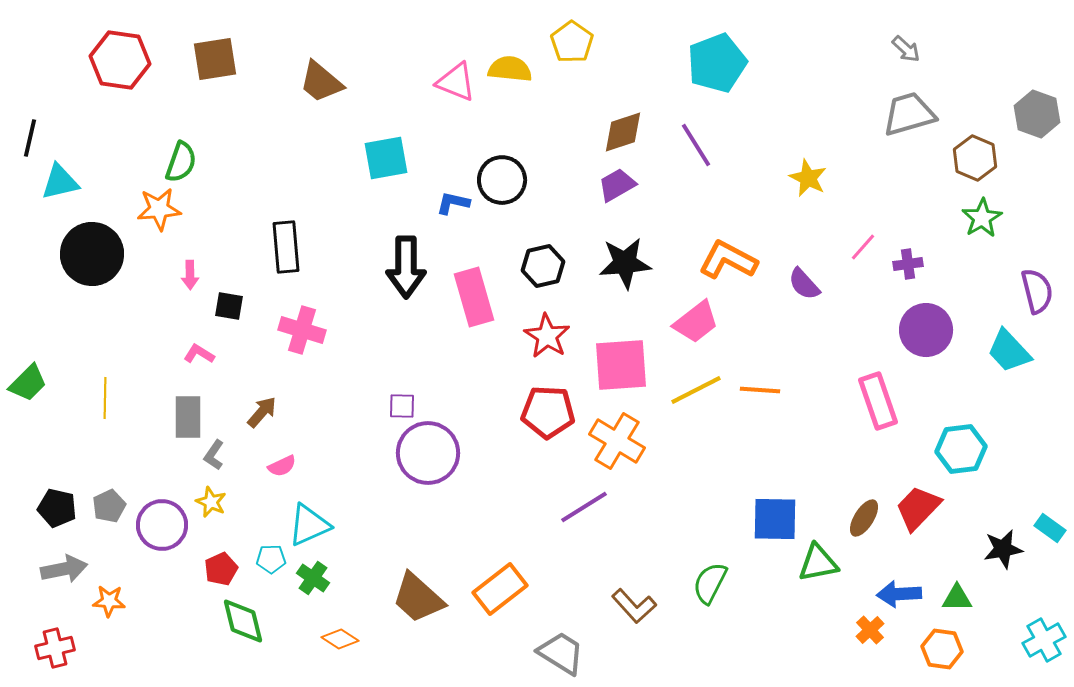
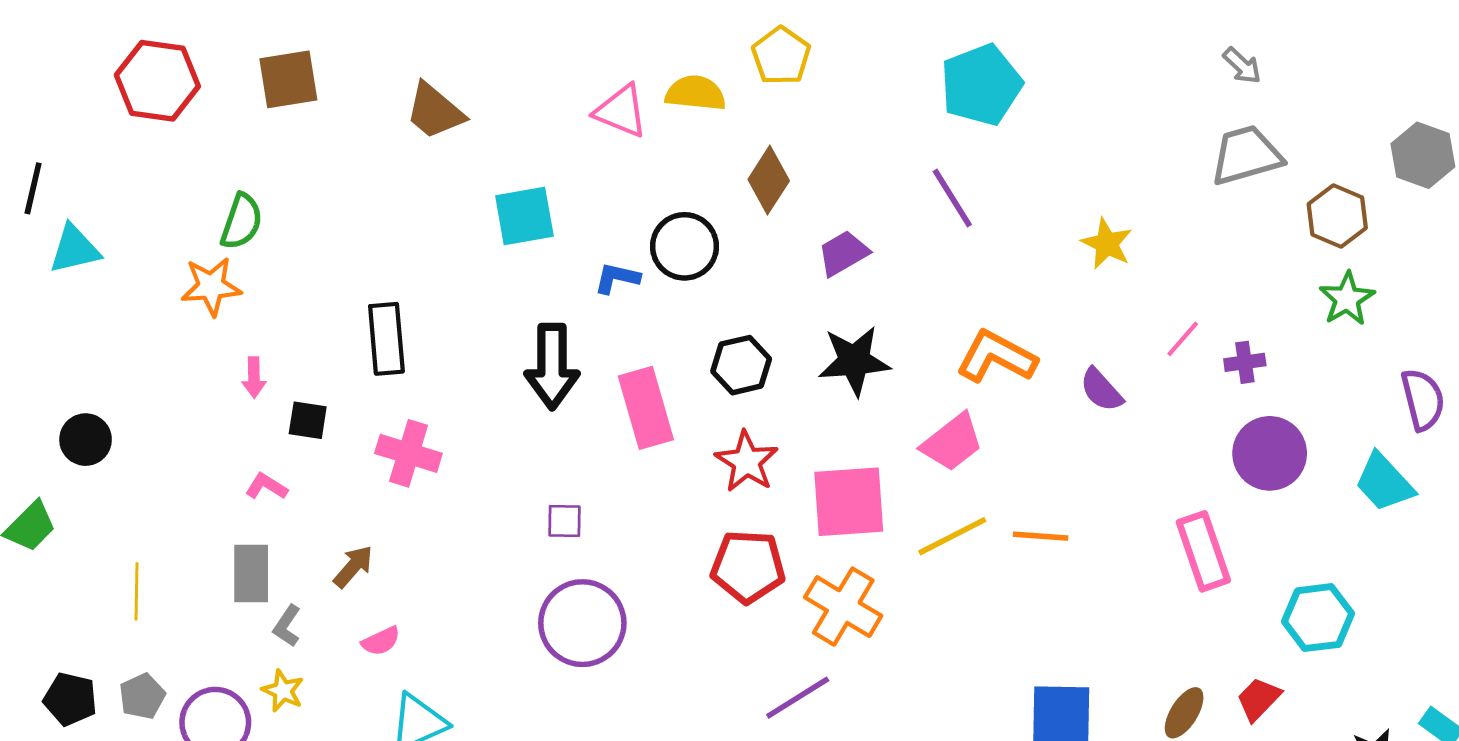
brown diamond: (623, 132) -> (769, 180), moved, turned -39
black circle: (92, 254) -> (86, 440), moved, size x0.6
yellow line: (105, 398) -> (137, 591), moved
purple square: (402, 406) -> (564, 521), moved
red trapezoid: (918, 508) -> (1259, 699), size x0.7

